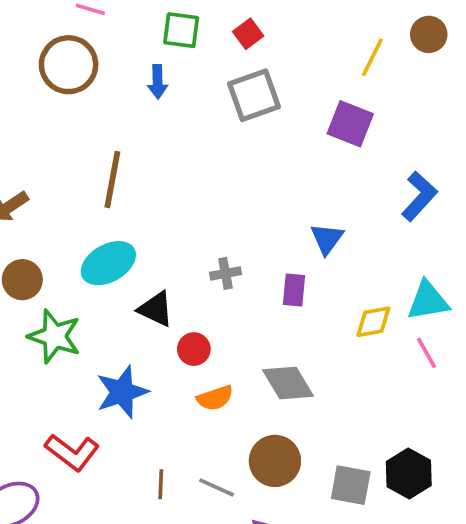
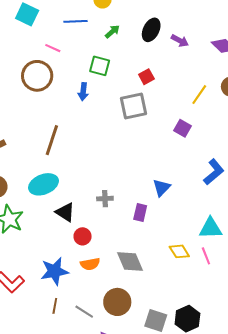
red square: (248, 34) -> (146, 77), moved
purple square: (350, 124) -> (183, 128), size x0.7
yellow diamond: (373, 322) -> (179, 251), moved, turned 60
blue star: (122, 392) -> (54, 271), moved

